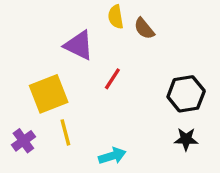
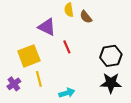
red line: (112, 79) -> (67, 47), turned -56
black star: (186, 139) -> (111, 83), size x1.5

